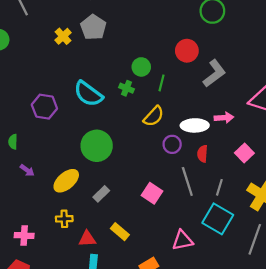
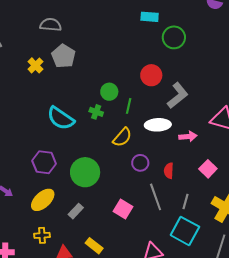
purple hexagon: (44, 107) -> (44, 162), moved
white ellipse: (195, 125) -> (158, 125), moved
green circle: (97, 146) -> (85, 172), moved

